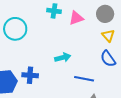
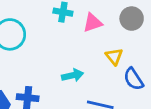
yellow triangle: (108, 36) -> (114, 57), moved

